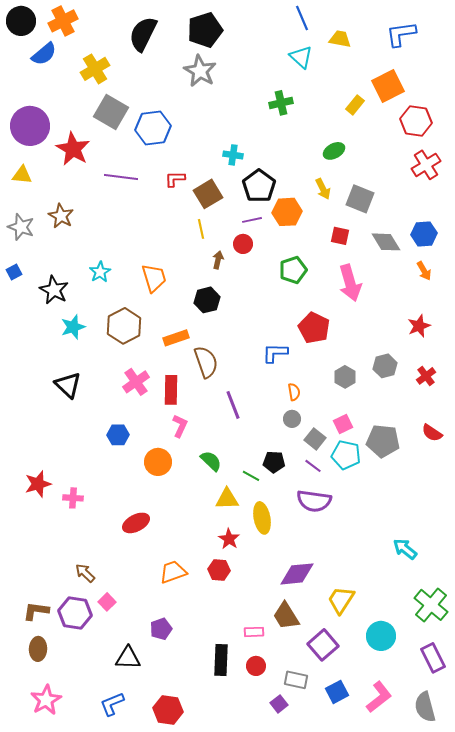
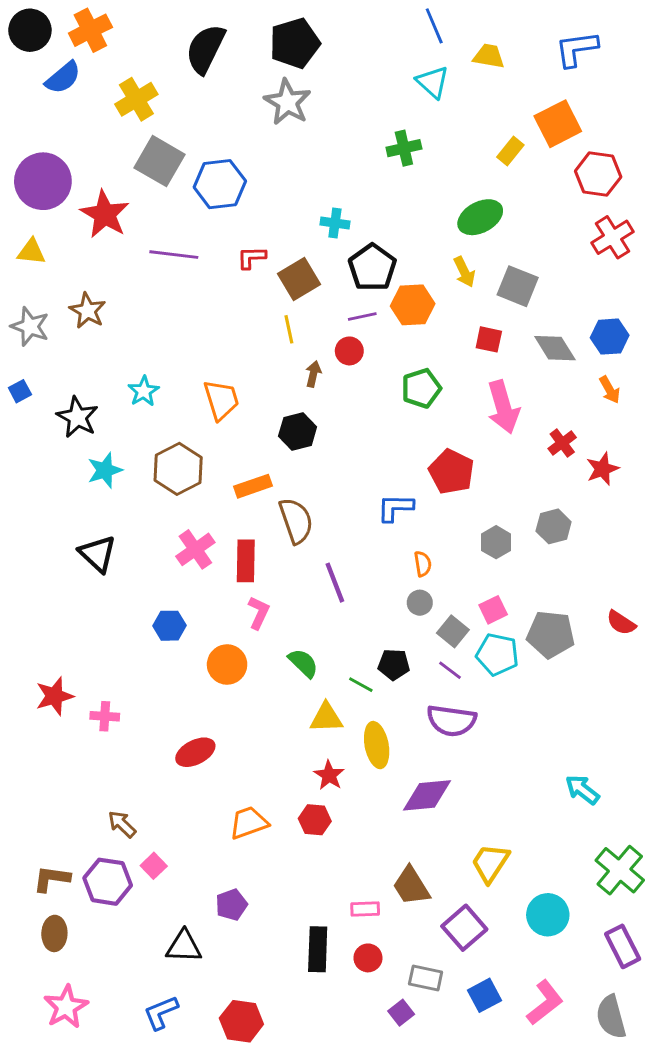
green ellipse: (334, 151) -> (480, 217), size x1.4
red cross: (426, 376) -> (562, 443), moved
purple diamond: (297, 574) -> (427, 795), moved

